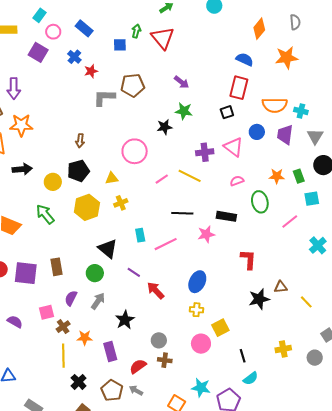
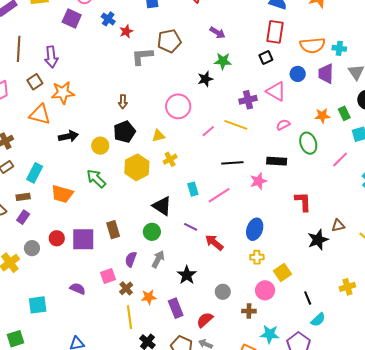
brown cross: (165, 360) -> (249, 311), moved

